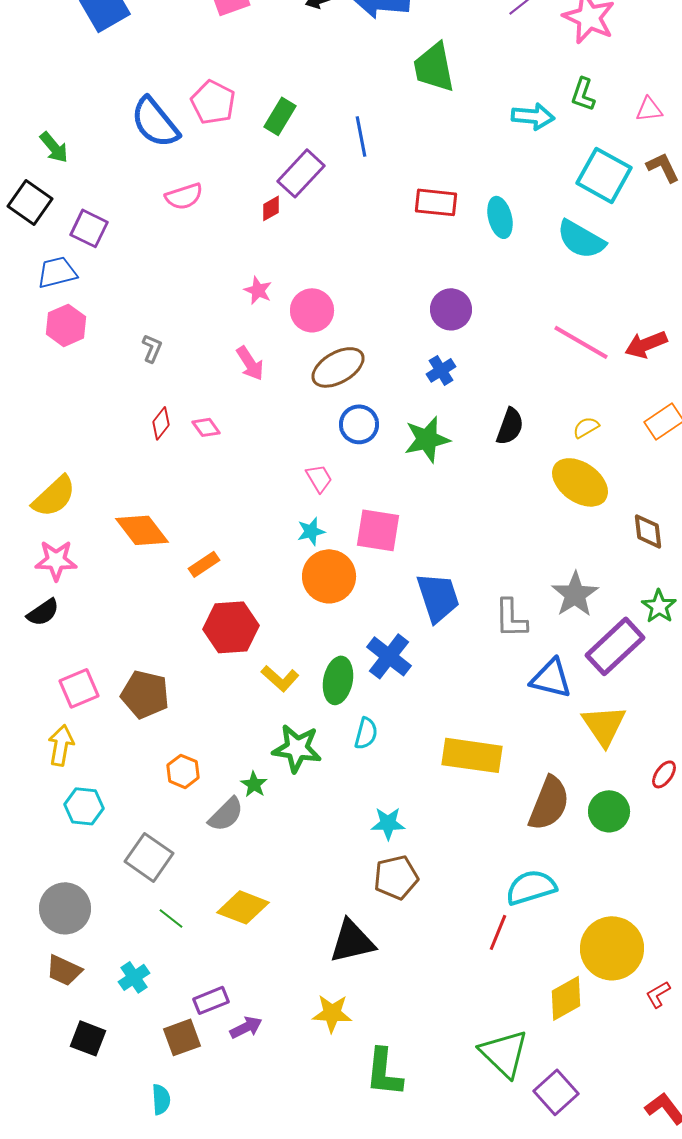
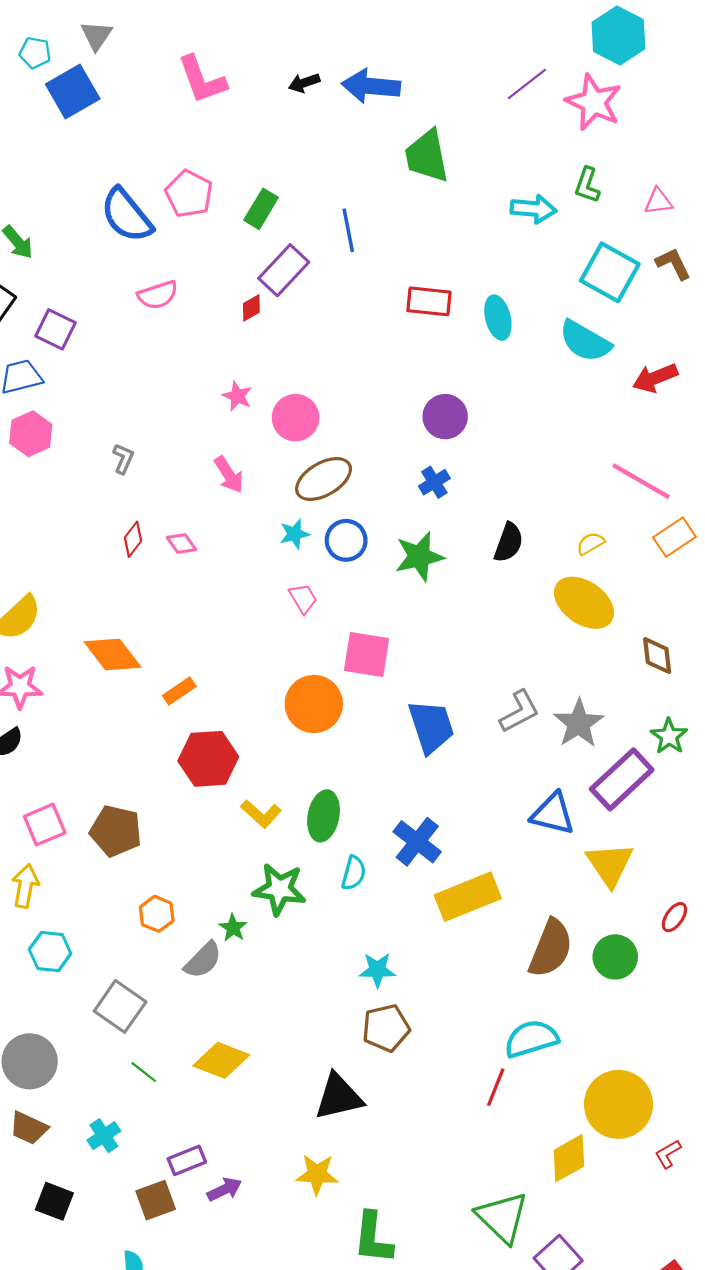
pink line: (581, 342) -> (641, 481), moved
red arrow: (646, 344) -> (655, 378), moved
cyan star: (311, 531) -> (294, 534), moved
gray L-shape: (511, 618) -> (519, 711), moved, turned -117
blue cross: (389, 656) -> (417, 842), moved
yellow rectangle: (472, 755) -> (468, 897), turned -30

